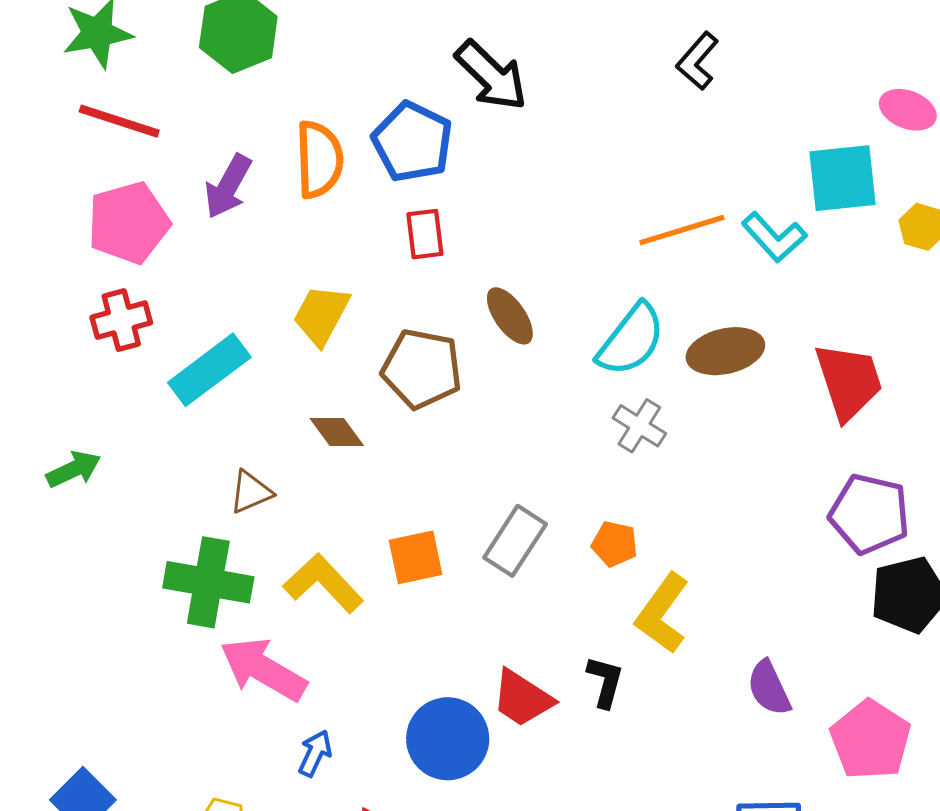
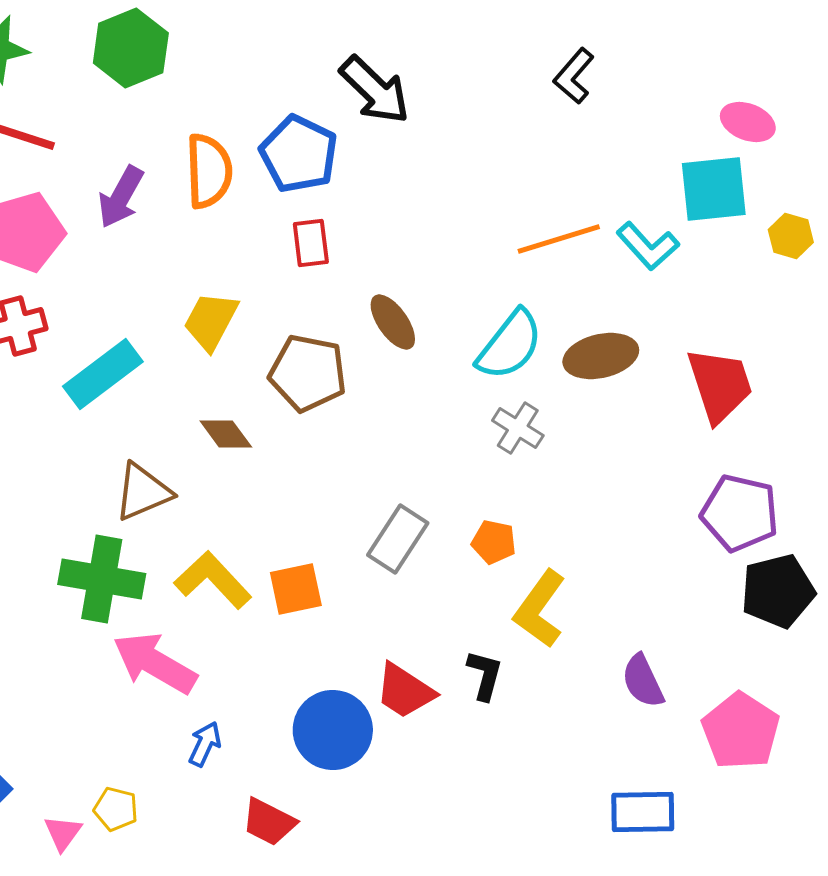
pink ellipse: (908, 110) -> (748, 122), moved
brown triangle: (251, 492) -> (143, 492), size x1.4
orange square: (416, 557) -> (296, 589), moved

